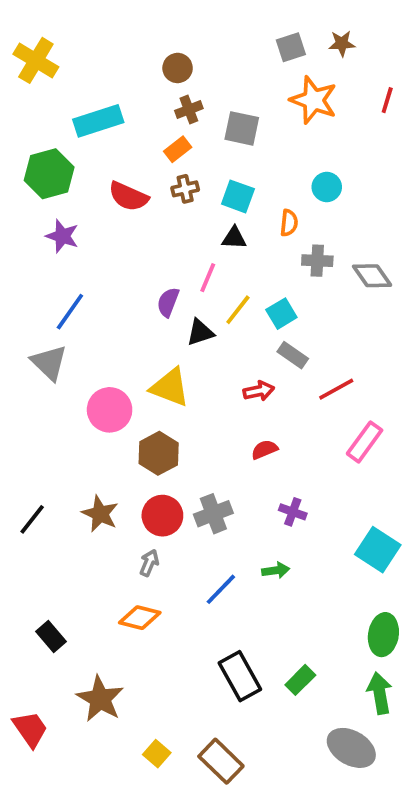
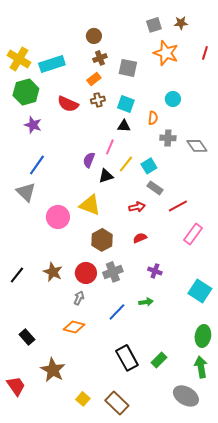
yellow cross: (36, 60) -> (19, 59), moved
brown hexagon: (159, 453) -> (102, 240), moved

